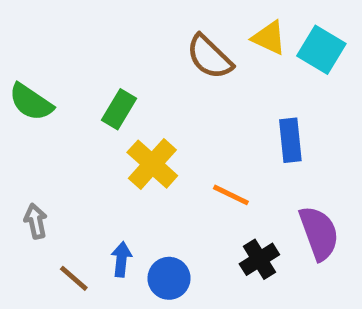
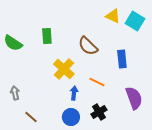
brown semicircle: (209, 57) -> (88, 46), moved
green rectangle: (119, 109) -> (47, 36), moved, turned -35
blue arrow: (121, 259) -> (74, 93), moved
black cross: (259, 259) -> (99, 112), moved

